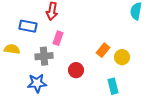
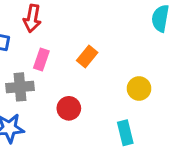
orange rectangle: (103, 50) -> (87, 56), moved

